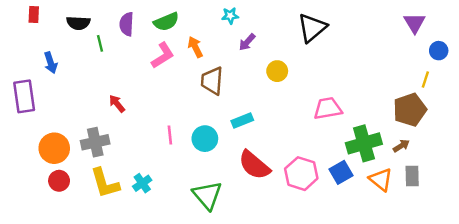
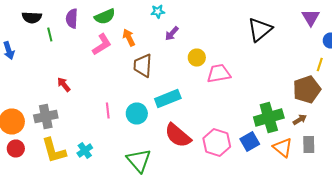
black triangle: (312, 28) -> (260, 30), moved
pink trapezoid: (328, 108) -> (219, 74), moved
cyan rectangle: (242, 121) -> (168, 98), size x1.4

